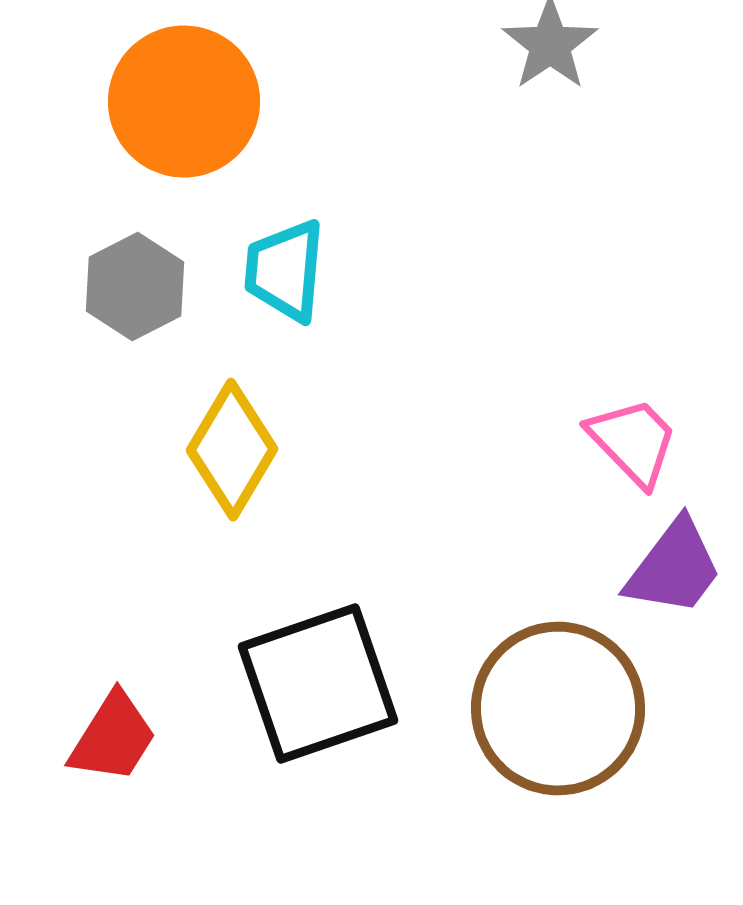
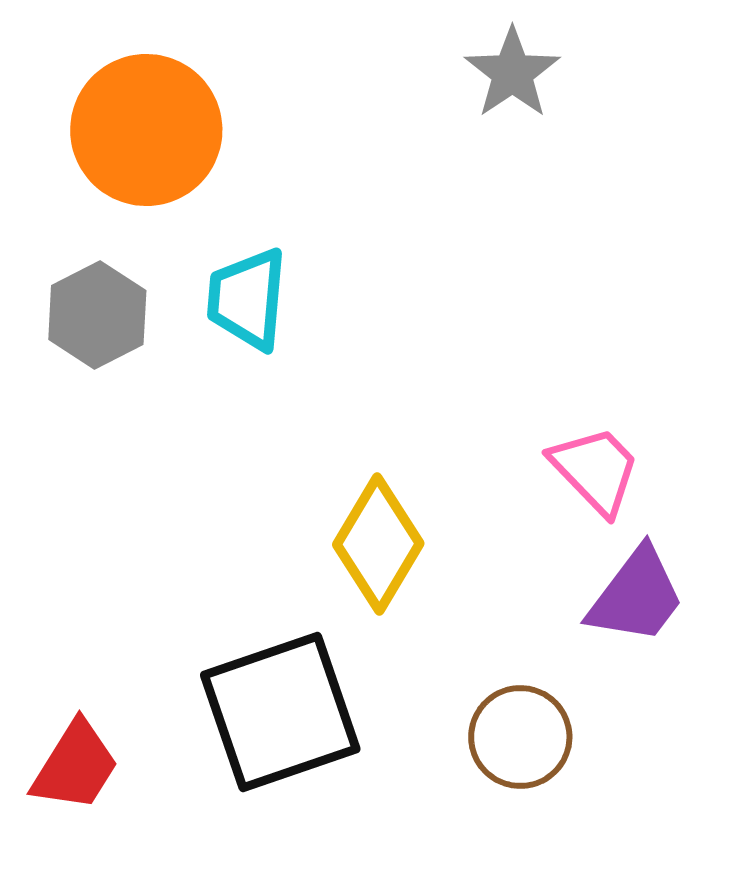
yellow diamond: (232, 450) -> (378, 544), moved
brown circle: (558, 709) -> (520, 737), size x0.6

